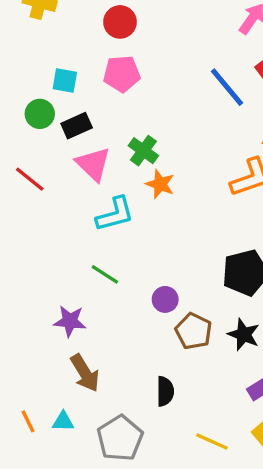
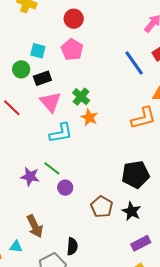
pink pentagon: (122, 74) -> (72, 50), turned 30
purple circle: (165, 299) -> (65, 188), moved
purple star: (70, 321) -> (30, 177), moved
black semicircle: (165, 391) -> (72, 246), moved
cyan triangle: (63, 421) -> (16, 247), moved

